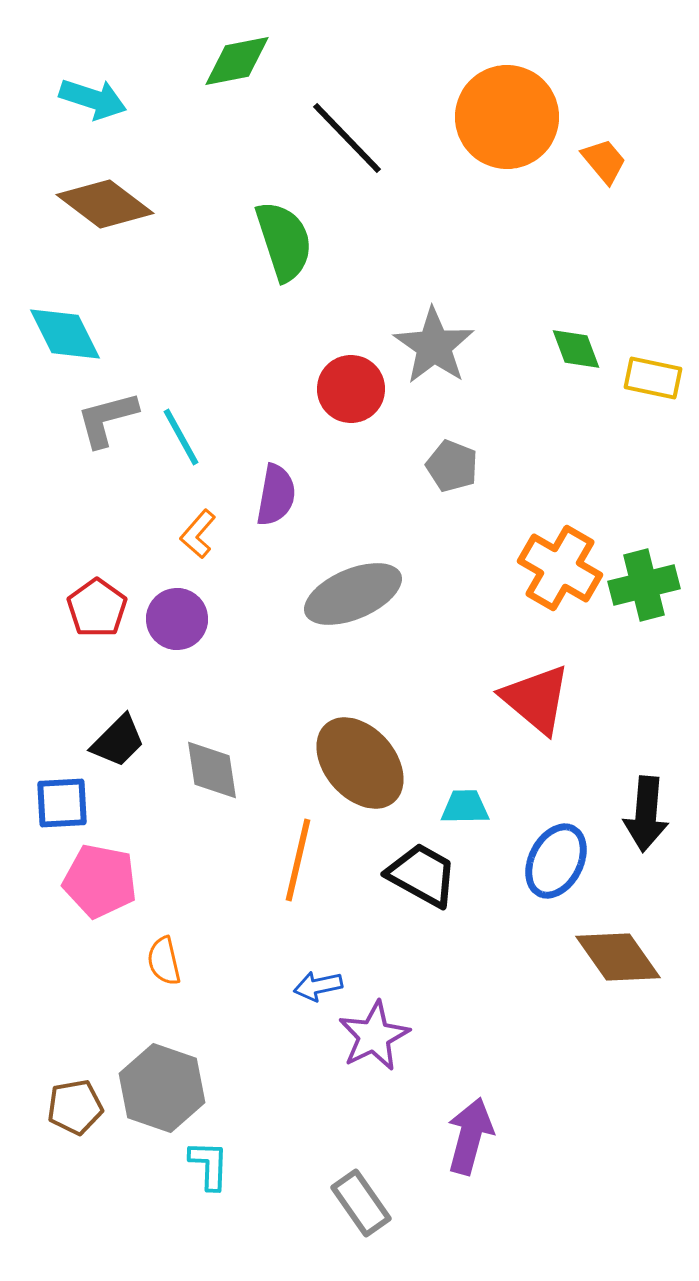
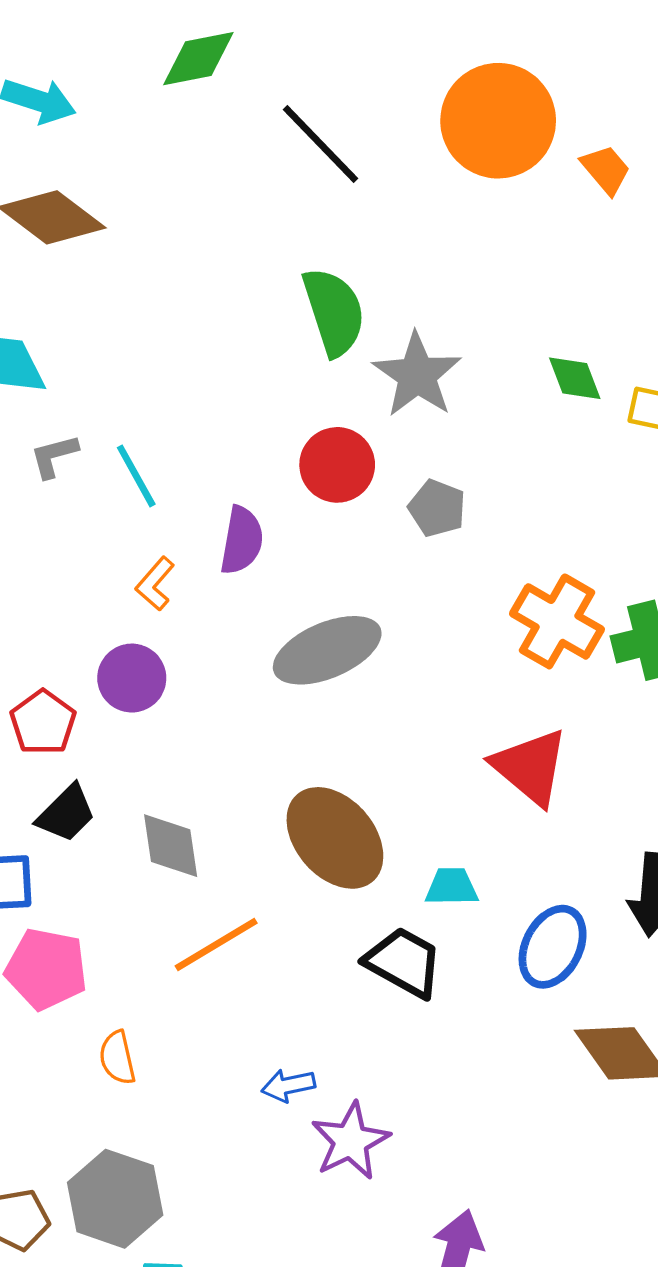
green semicircle: (284, 241) -> (334, 312), moved
red circle: (351, 389) -> (337, 465), moved
gray L-shape: (107, 419) -> (54, 456), size x0.7
red pentagon: (97, 608) -> (43, 722), moved
orange line: (298, 860) -> (216, 944), moved, turned 46

